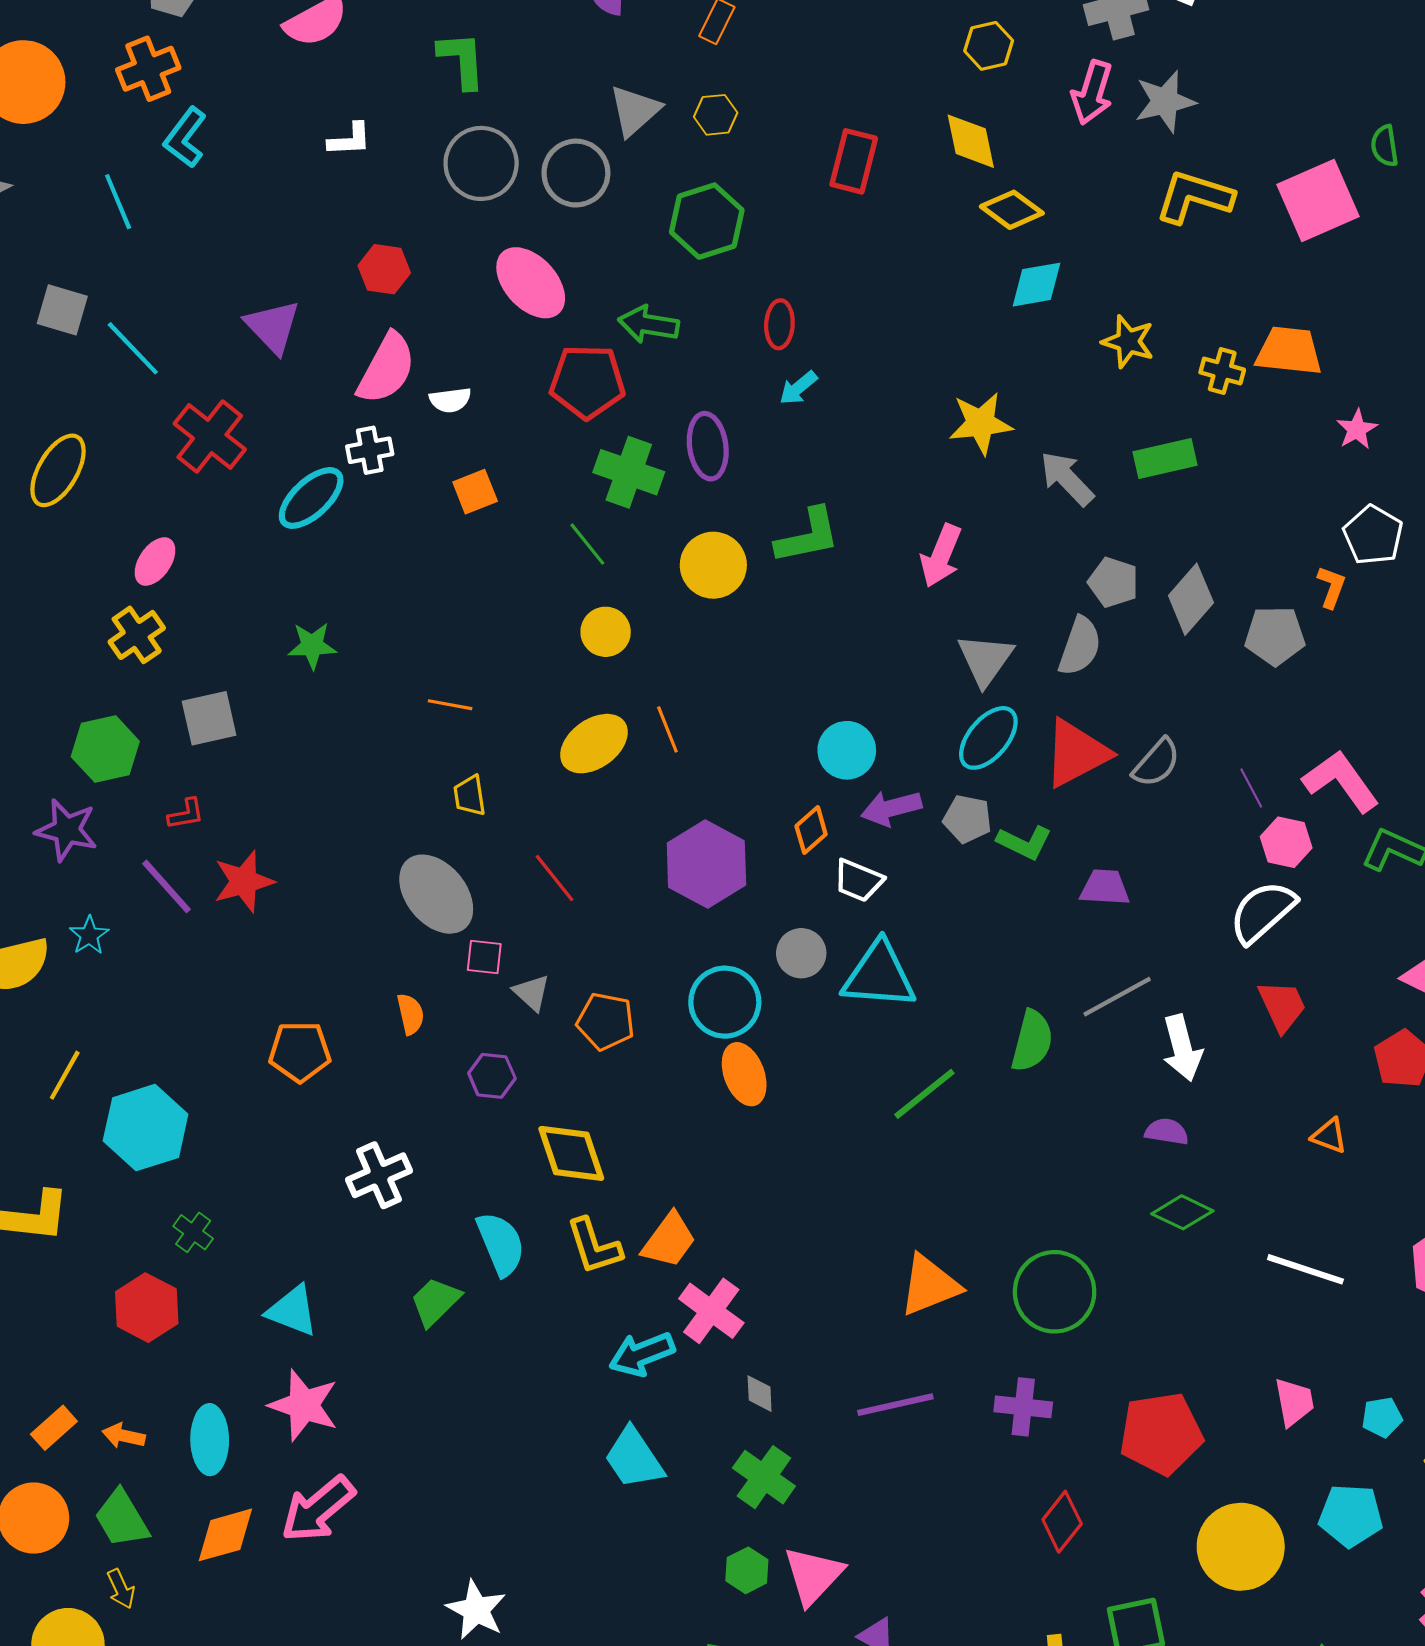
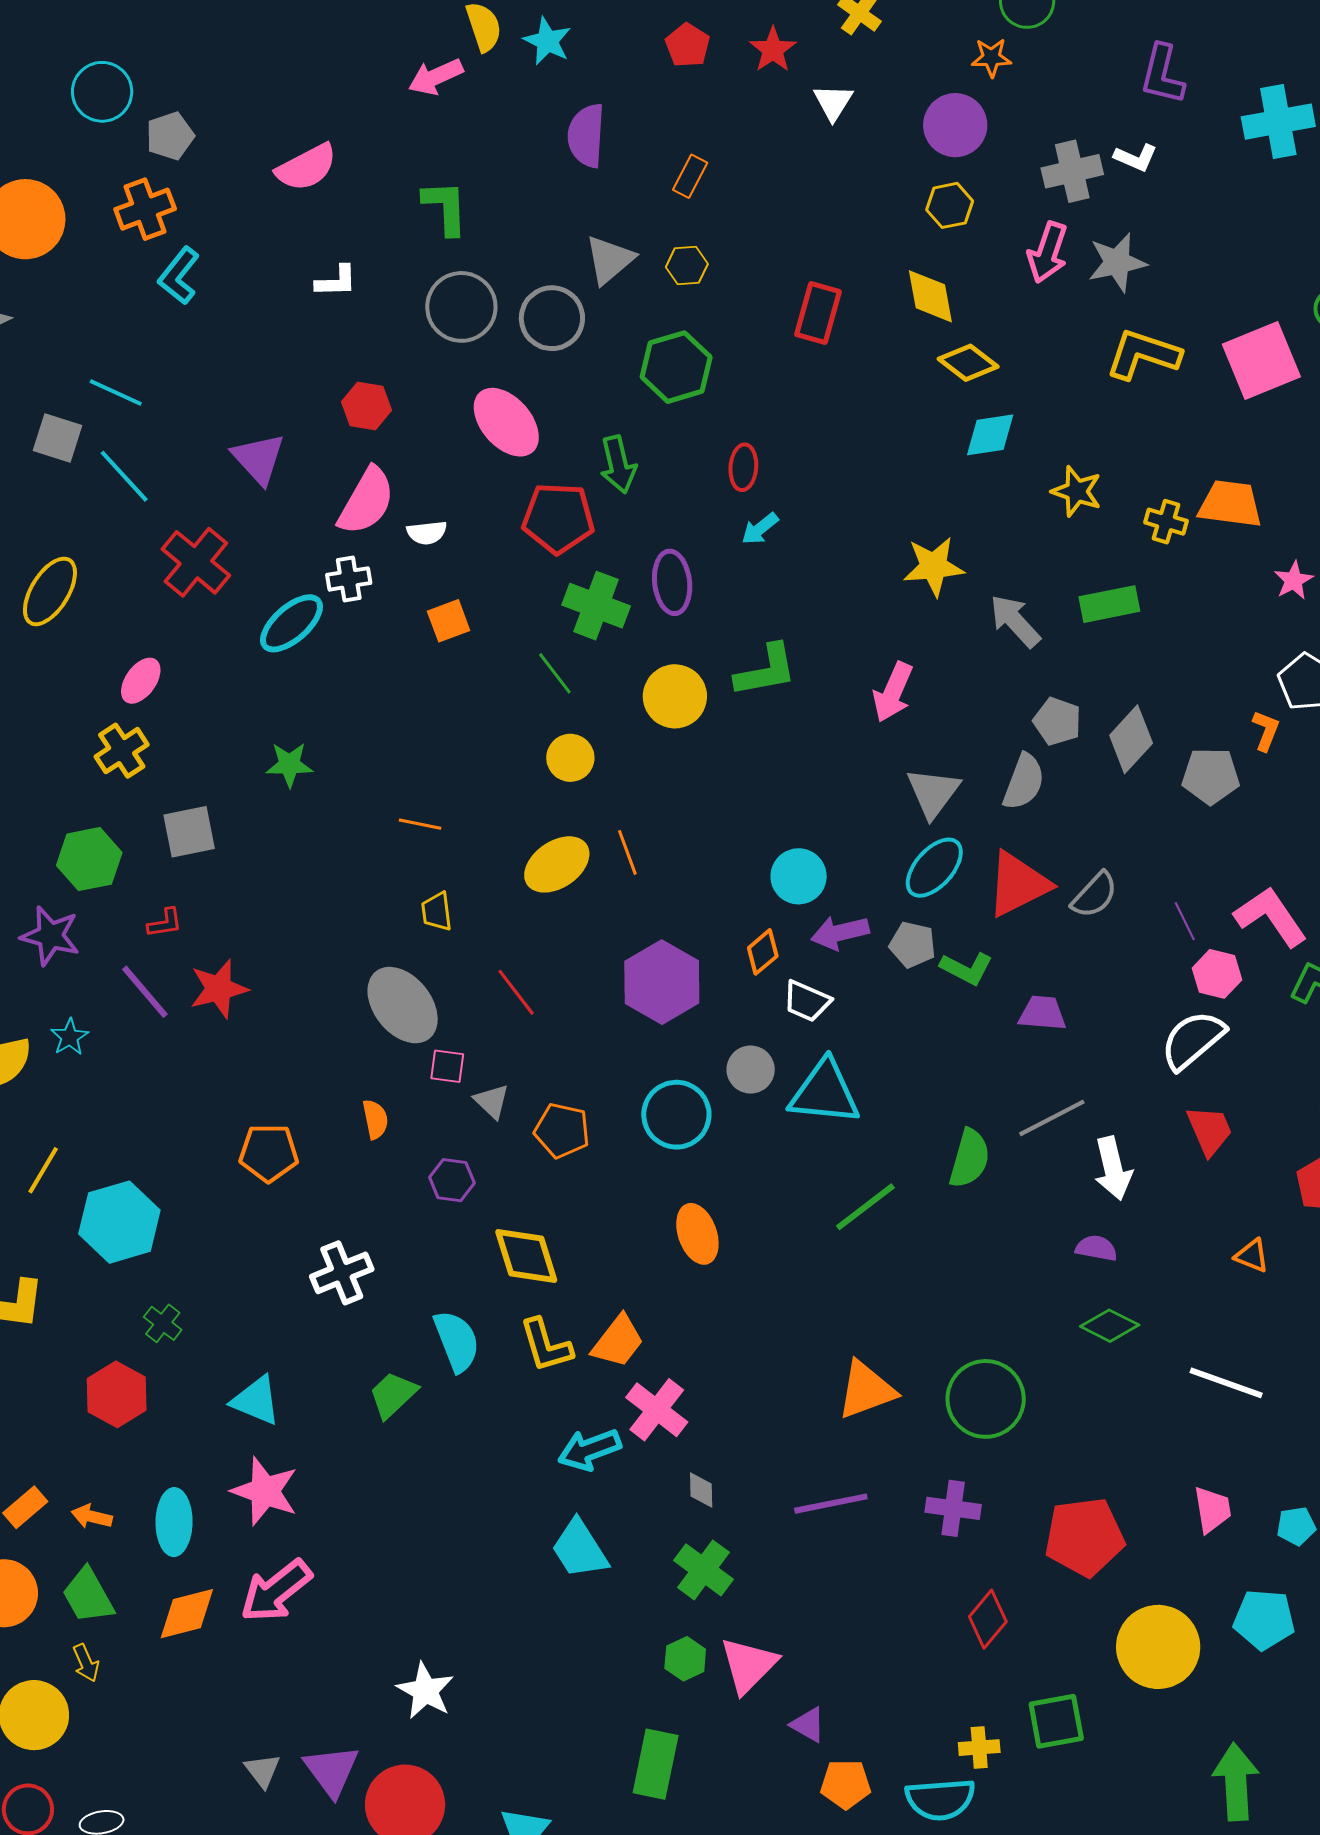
cyan line: (118, 202) -> (116, 393), moved, turned -44
green arrow: (649, 324) -> (618, 465), turned -114
orange ellipse: (744, 1074) -> (697, 1234), moved

